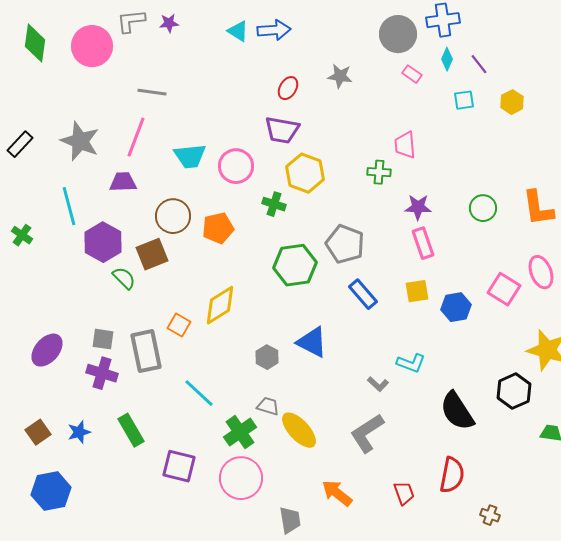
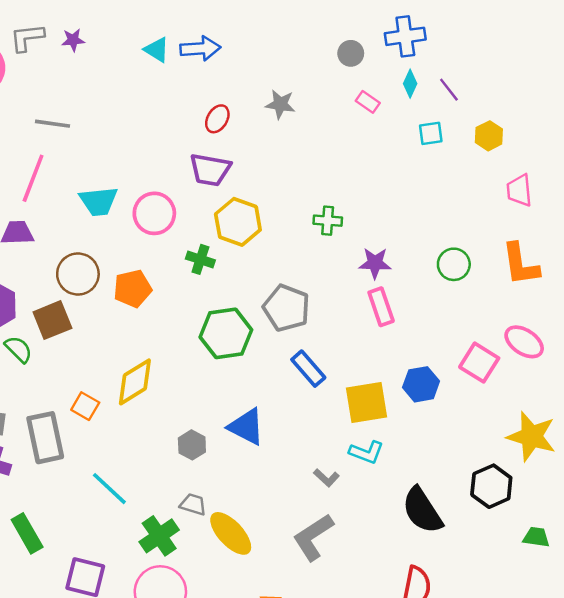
gray circle: (398, 34) -> (351, 53), size x0.6
pink trapezoid: (405, 145) -> (519, 190), moved
pink ellipse: (541, 272) -> (524, 342), turned -36
yellow square: (417, 291) -> (366, 403), moved, size x1.5

